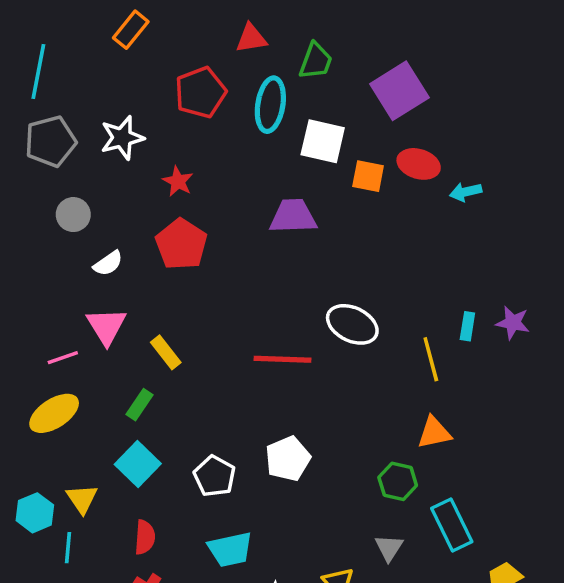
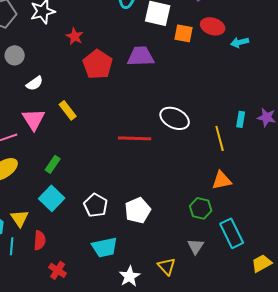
red pentagon: (181, 244) -> (98, 64), moved
yellow rectangle: (166, 352) -> (68, 110), moved
white pentagon: (288, 459) -> (138, 210), moved
red semicircle: (145, 537) -> (40, 240), moved

